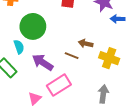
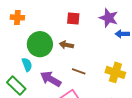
brown arrow: (86, 44) -> (66, 45), moved

